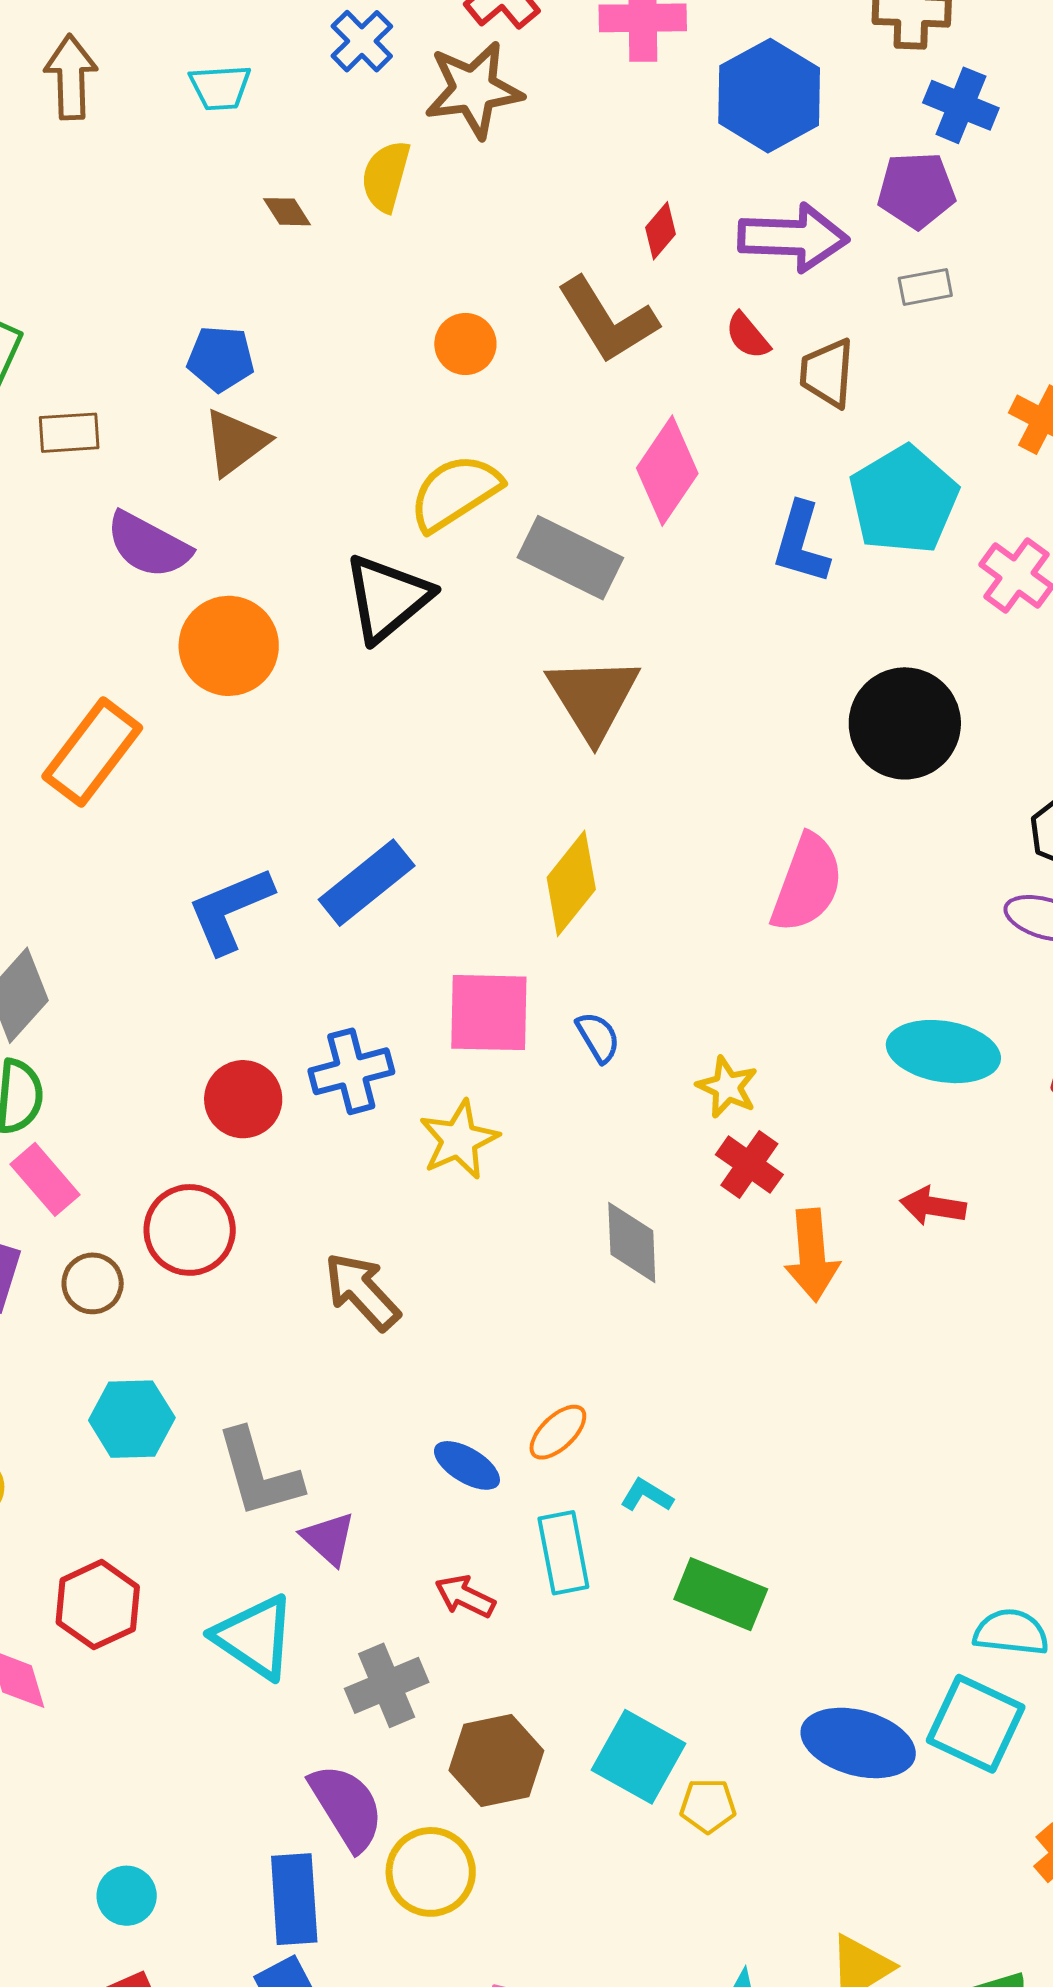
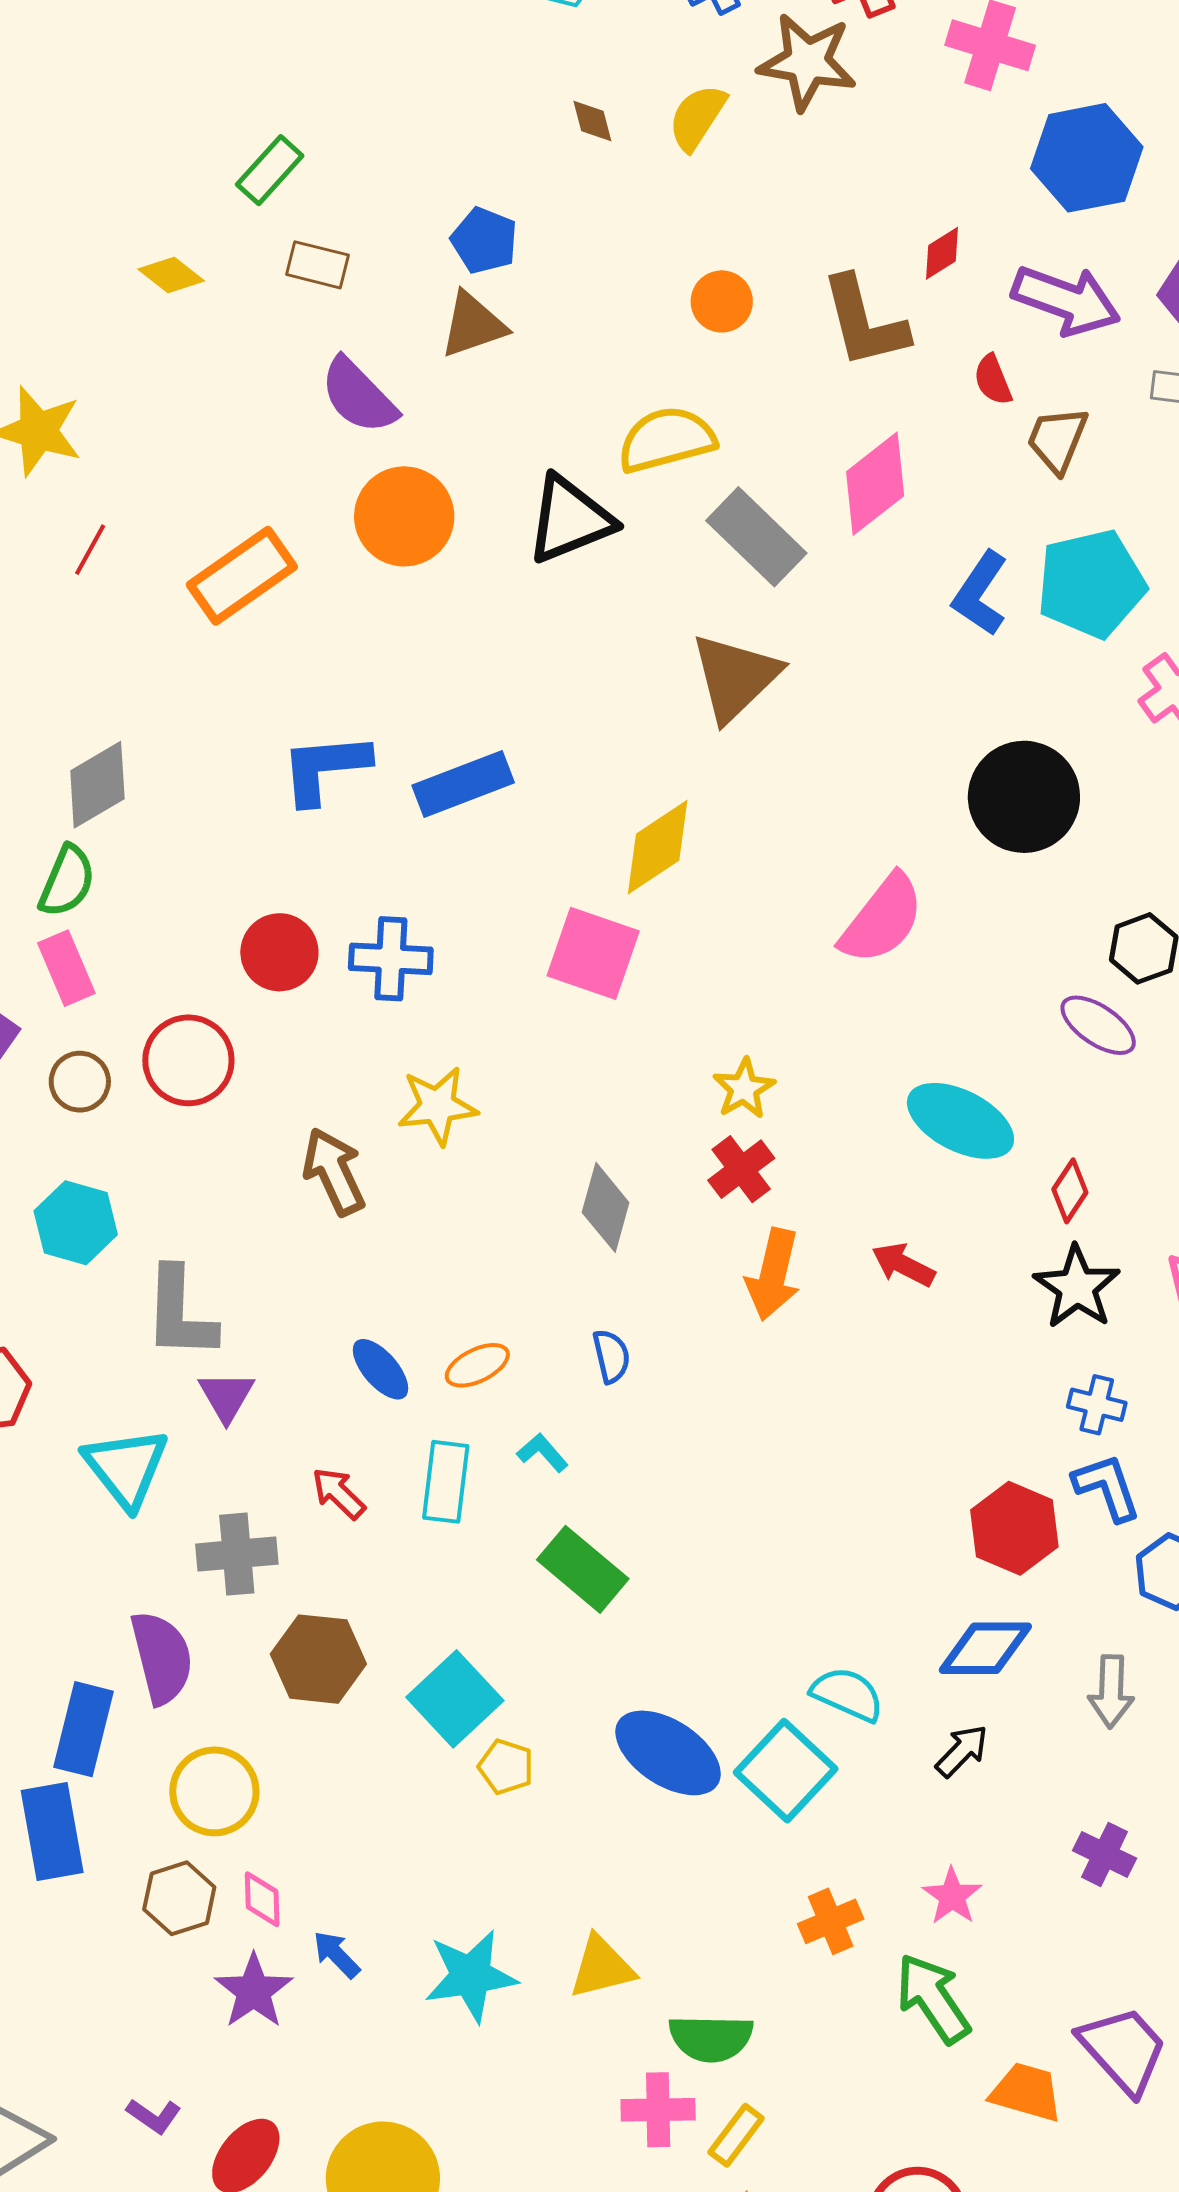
pink square: (489, 1013) -> (593, 953), moved
blue semicircle: (598, 1037) -> (611, 1356), moved
yellow star: (459, 1140) -> (437, 1106), moved
yellow circle: (431, 1872) -> (214, 1791), moved

